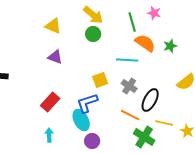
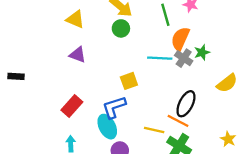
orange semicircle: (145, 43) -> (180, 39), turned -100
green star: (170, 46) -> (202, 52), moved
gray cross: (129, 86) -> (184, 58), moved
orange line: (130, 115) -> (178, 121), moved
yellow line: (164, 123) -> (154, 130), moved

